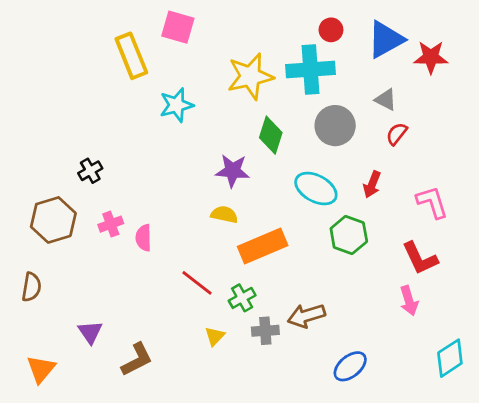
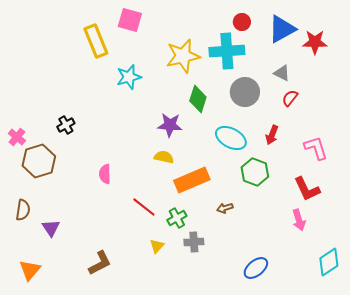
pink cross: (111, 224) -> (17, 137), moved, turned -30
brown arrow: (306, 316) -> (225, 208), moved, size x0.6
purple triangle: (90, 332) -> (51, 228), moved

